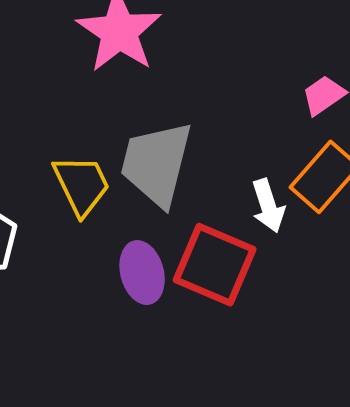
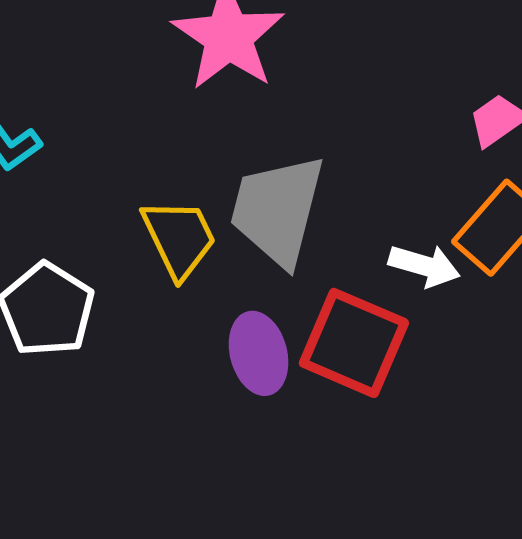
white arrow: (268, 206) -> (424, 266), turned -56

